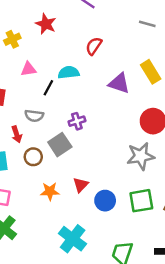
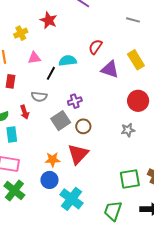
red semicircle: (94, 46) -> (95, 47), moved
gray star: (141, 156) -> (128, 130), size x0.6
brown circle: (33, 157) -> (83, 126), moved
red triangle: (81, 185) -> (78, 154), size x1.6
blue circle: (105, 201) -> (49, 180), moved
green square: (141, 201) -> (130, 179), moved

